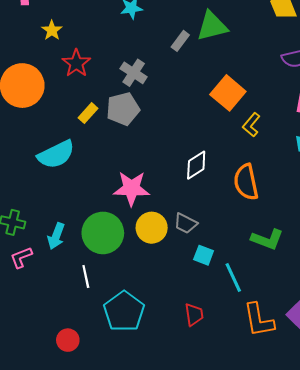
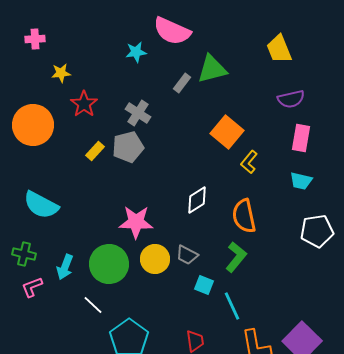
yellow star: (52, 30) -> (61, 73), turned 30
cyan semicircle: (56, 154) -> (41, 205), moved, turned 54
green L-shape: (267, 239) -> (236, 257), moved, turned -72
white line: (86, 276) -> (93, 305), turned -35

